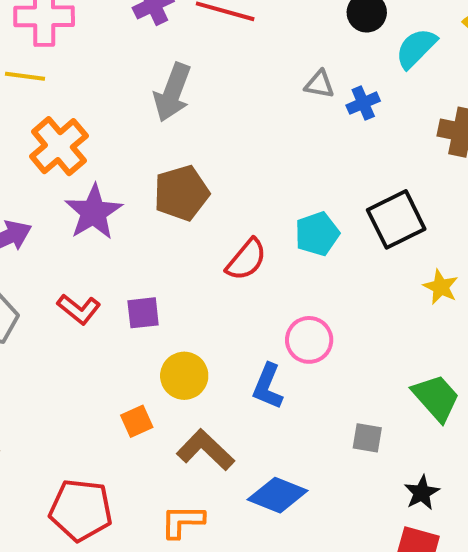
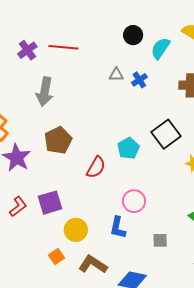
red L-shape: (79, 309) -> (18, 207), turned -65
purple square: (143, 313) -> (50, 203), size x1.4
gray square: (367, 438) -> (160, 240), moved

